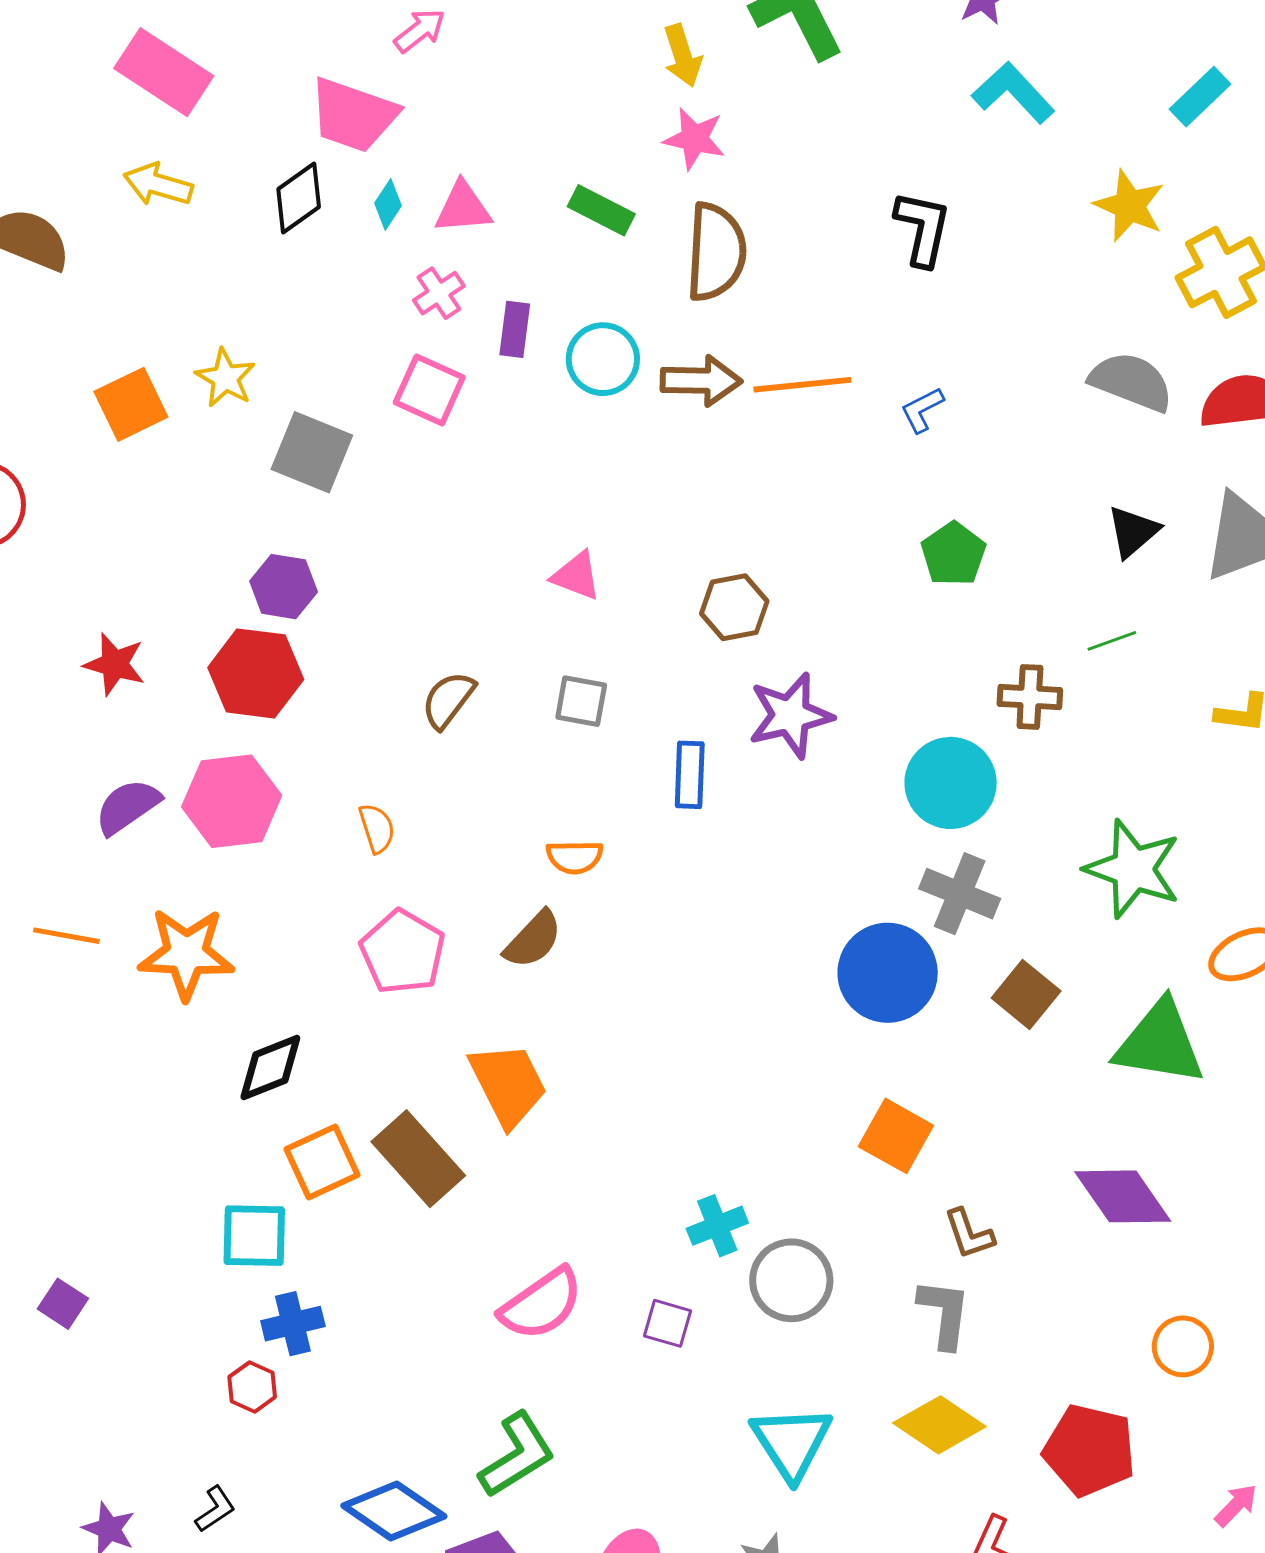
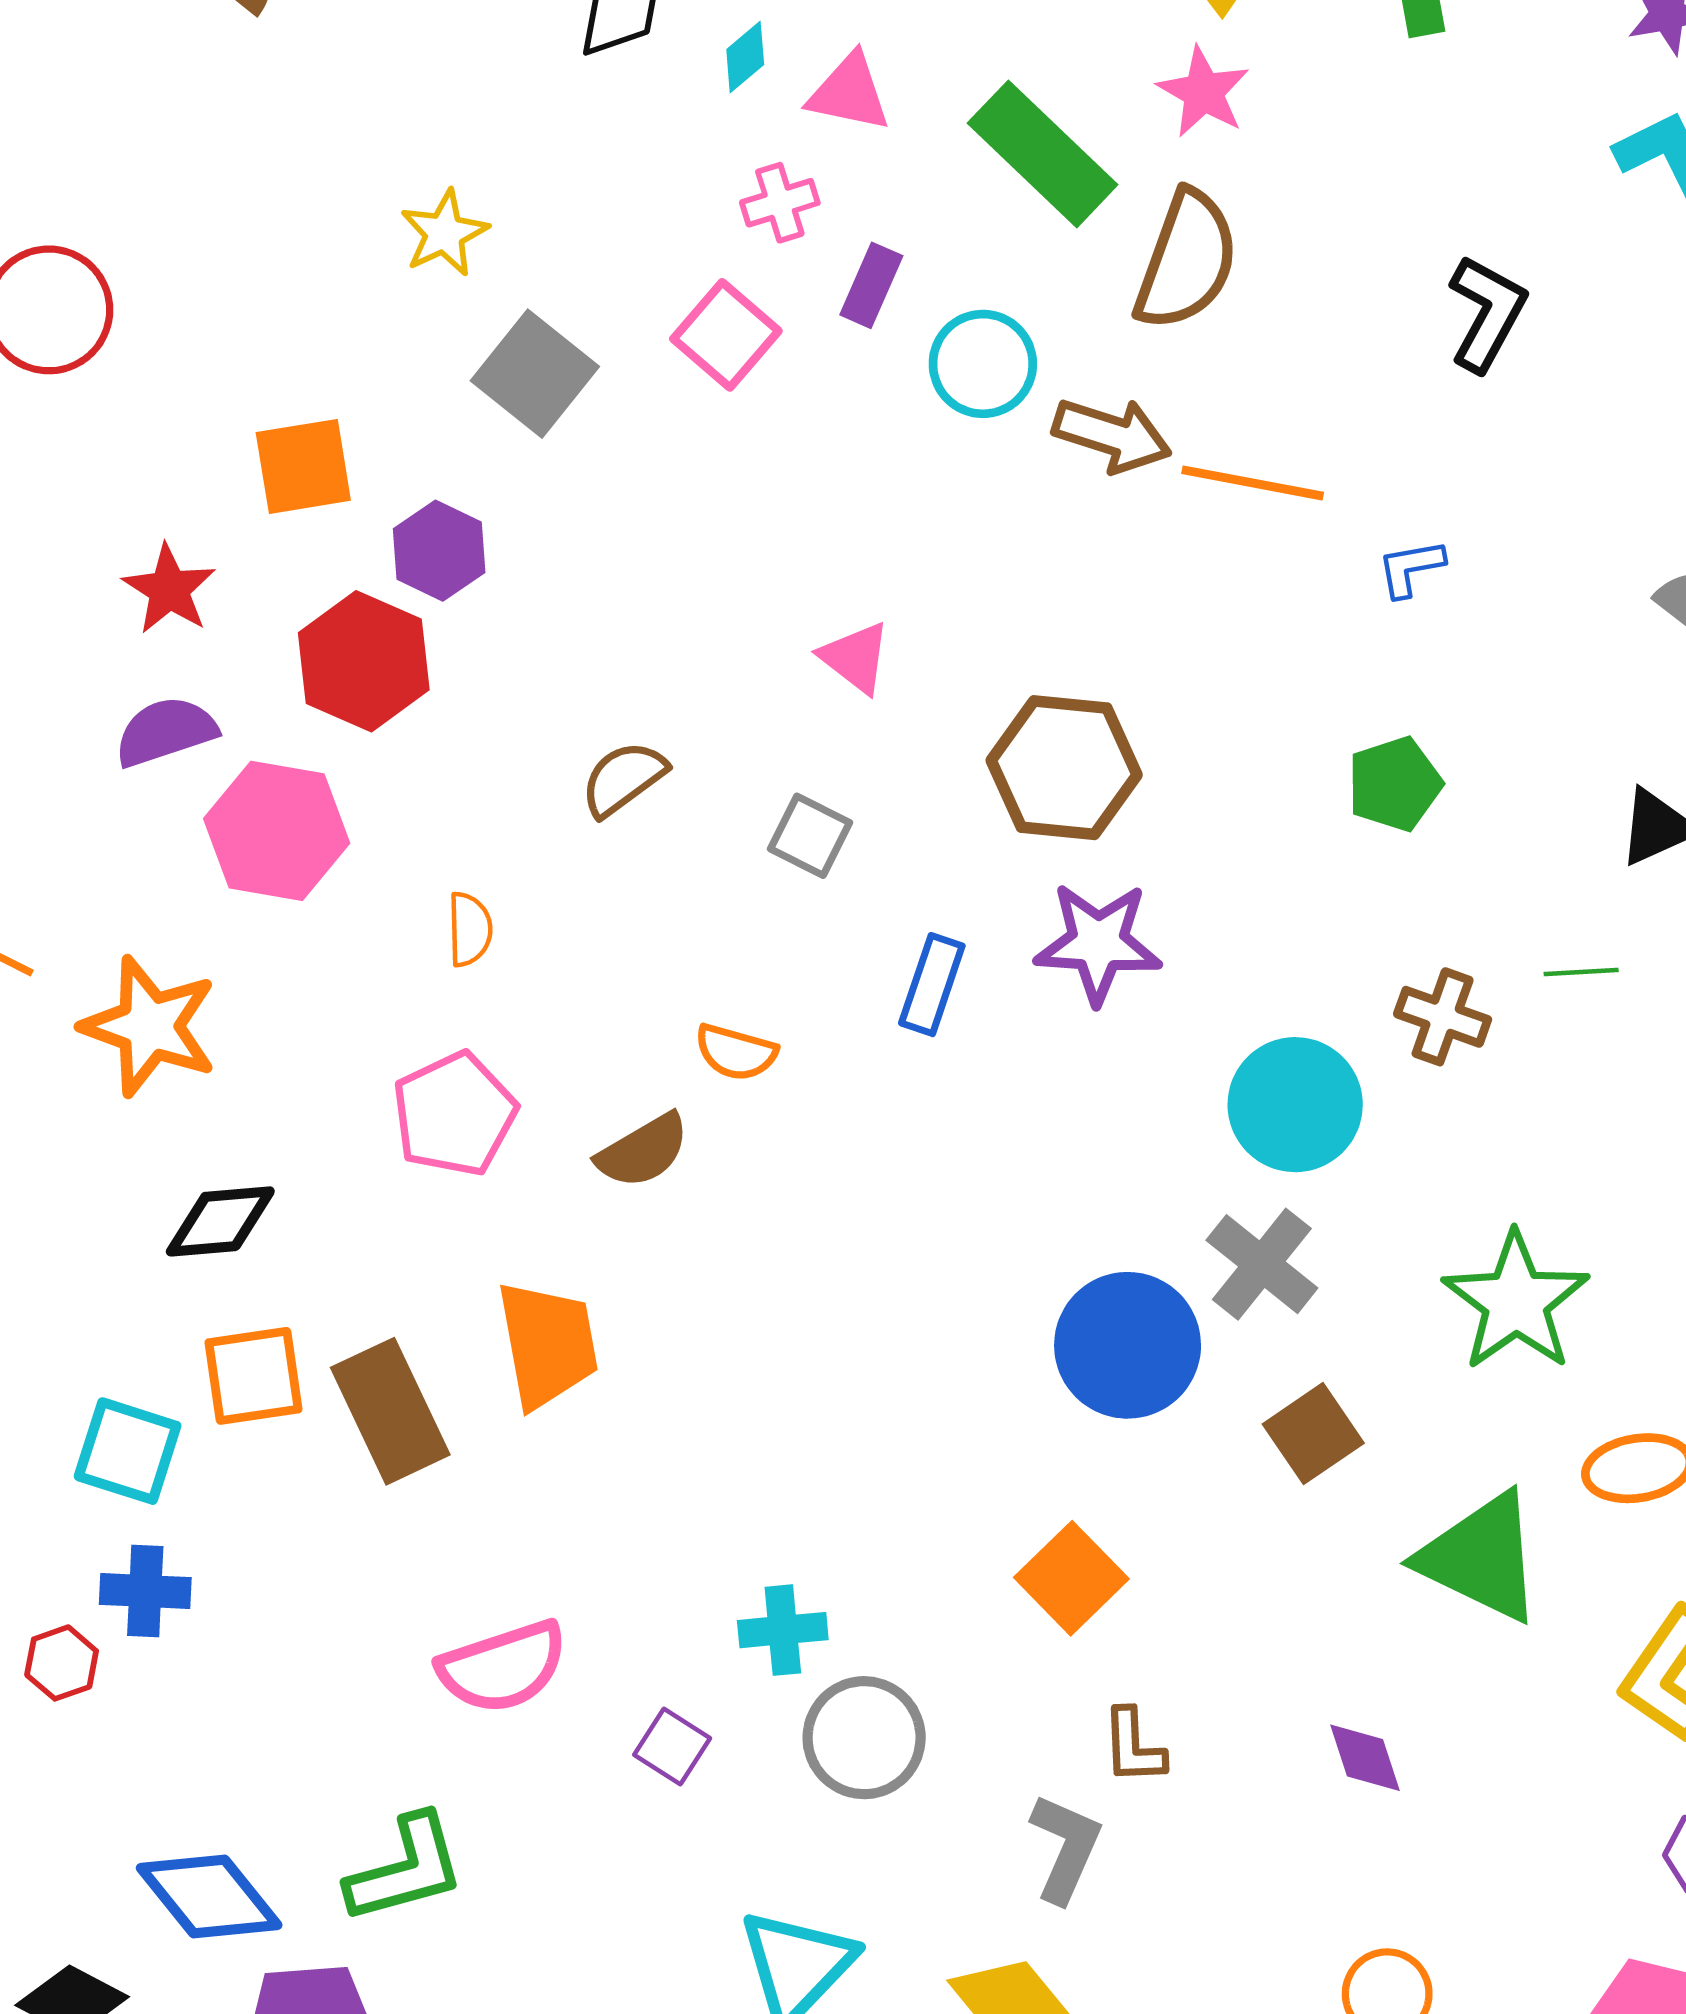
green rectangle: (601, 210) -> (1043, 154), size x1.6
orange square: (131, 404) -> (303, 466), moved
brown hexagon: (734, 607) -> (1064, 768), size x1.5
purple semicircle: (128, 807) -> (166, 732), moved
purple diamond: (1123, 1196) -> (1365, 1758), size x0.6

